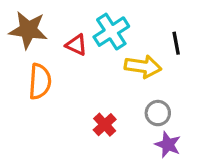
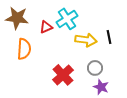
black line: (176, 43) -> (109, 37), moved
red triangle: (76, 45) -> (46, 27), turned -48
red cross: (105, 125) -> (63, 75), size x1.5

